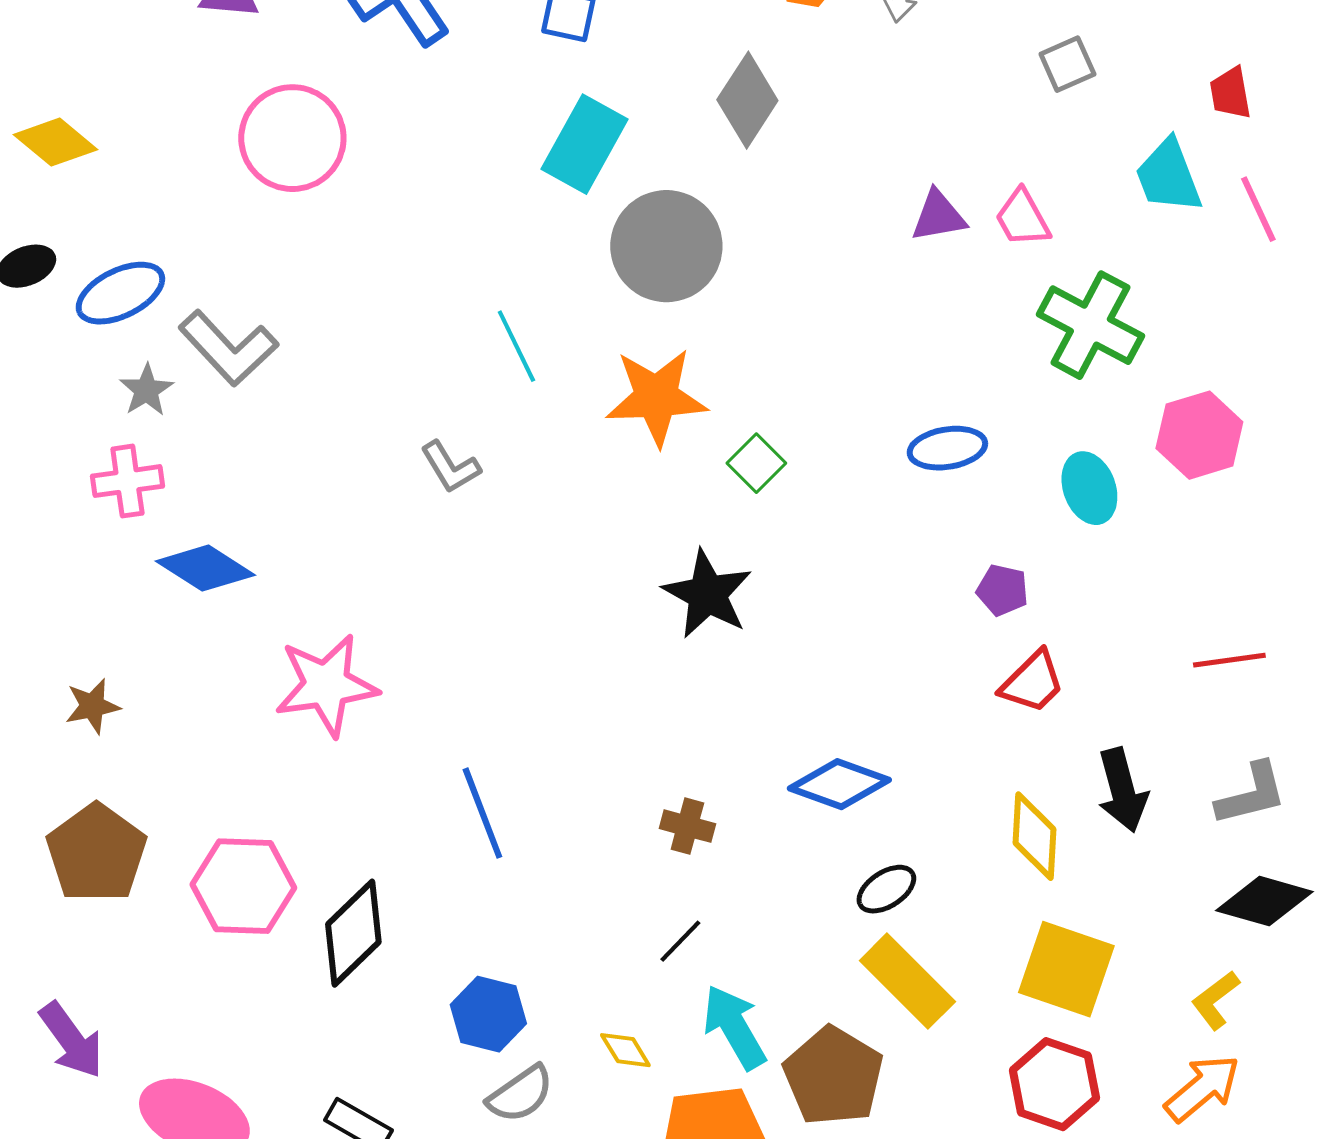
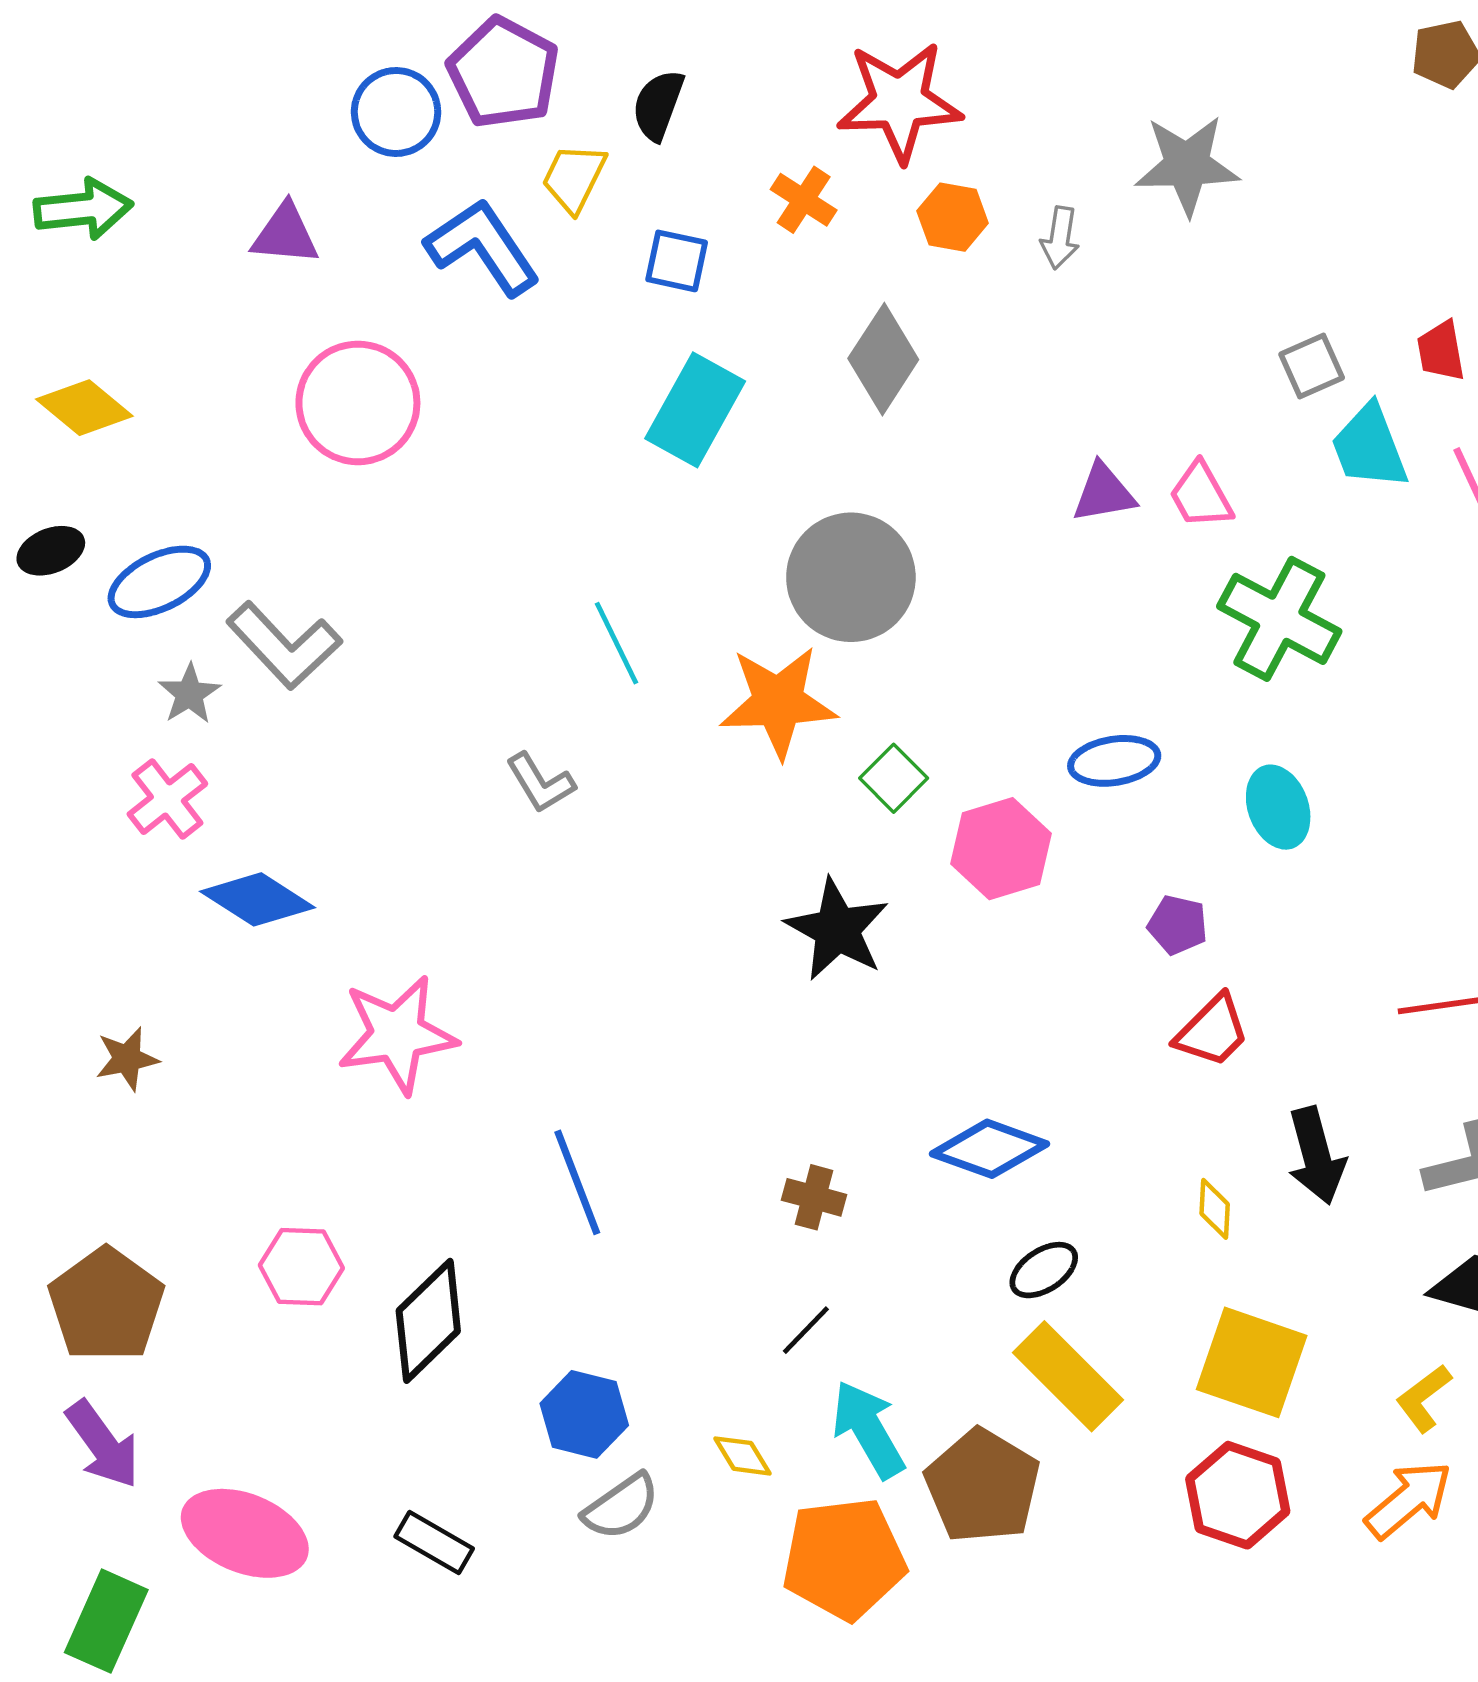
gray square: (1067, 64) -> (1312, 366), moved
gray circle: (666, 246) -> (851, 577), moved
pink hexagon: (1199, 435) -> (1001, 849), moved
pink cross: (127, 481) -> (167, 799), turned -30
yellow diamond: (1034, 836) -> (1215, 1209), size x0.6
brown pentagon: (96, 853) -> (106, 1305), moved
pink hexagon: (243, 886) -> (301, 1267), size x0.7

